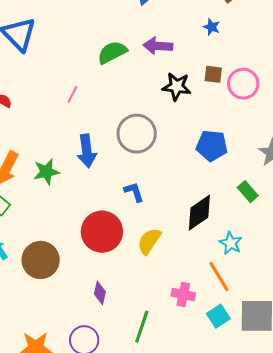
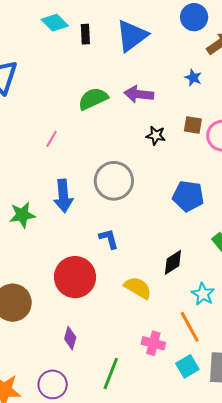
black star: (177, 86) -> (156, 135), size x0.7
black diamond: (199, 213) -> (173, 262), size x0.7
yellow semicircle: (149, 241) -> (138, 288), moved, turned 84

